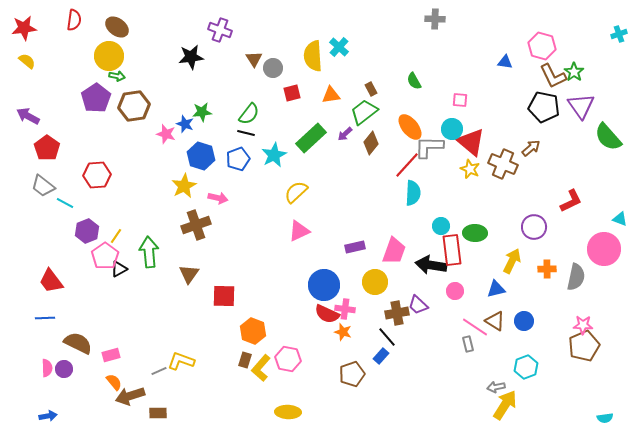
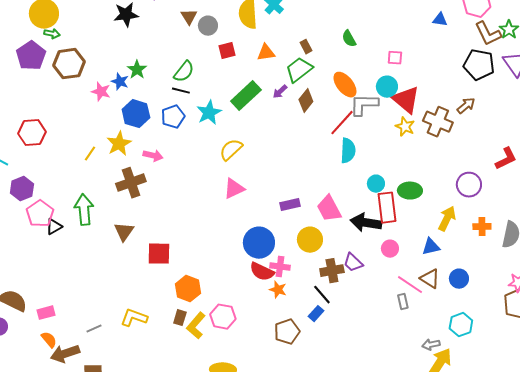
green star: (202, 112) -> (137, 70), turned -30
yellow line: (116, 236) -> (90, 154), moved
pink trapezoid: (394, 251) -> (329, 209), turned 132
yellow L-shape: (181, 361) -> (134, 318), moved

